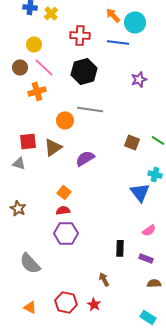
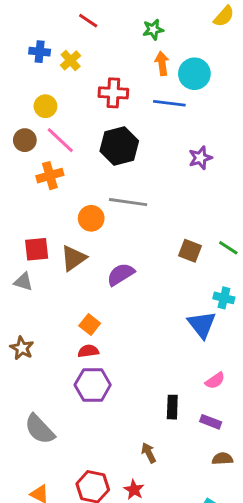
orange arrow: (113, 15) -> (162, 63), turned 35

